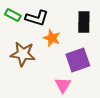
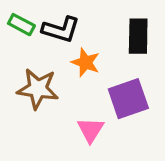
pink triangle: (63, 85) -> (90, 130), moved

